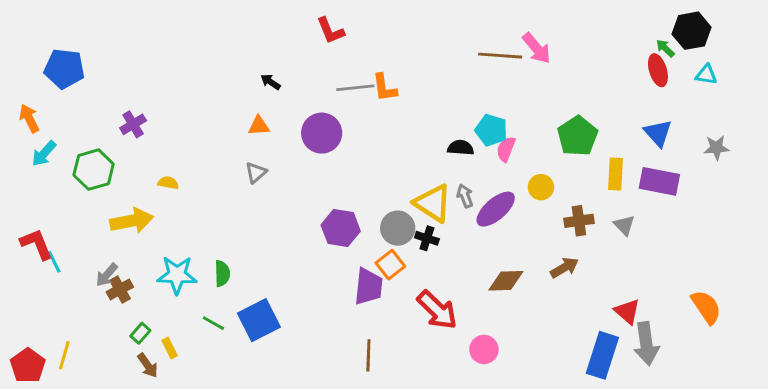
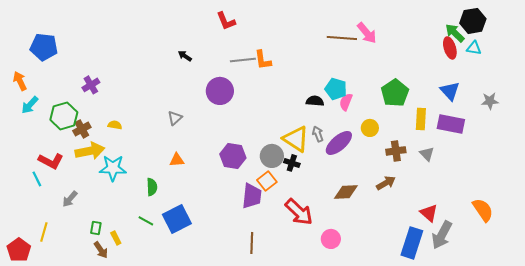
green arrow: (665, 48) -> (455, 33), size x1.5
cyan triangle: (706, 75) -> (474, 48), moved
orange triangle: (259, 126) -> (177, 160), moved
red L-shape: (37, 244) -> (51, 161), moved, turned 140
gray arrow: (107, 275) -> (70, 199), moved
cyan star: (177, 275) -> (113, 168), moved
brown cross: (120, 289) -> (82, 129), moved
green rectangle: (140, 333) -> (96, 228), turned -32
gray arrow: (646, 344) -> (442, 235), turned 36
yellow line: (64, 355) -> (44, 232), moved

